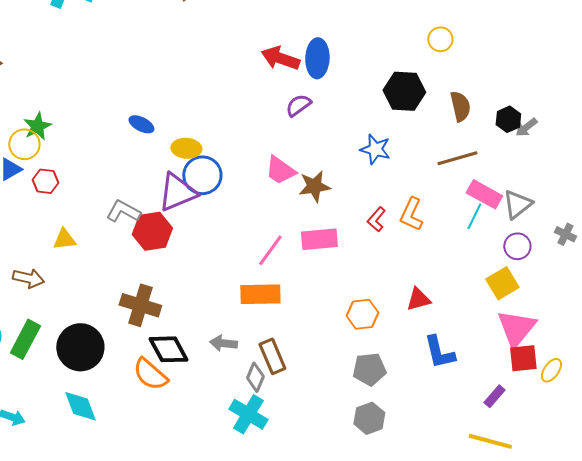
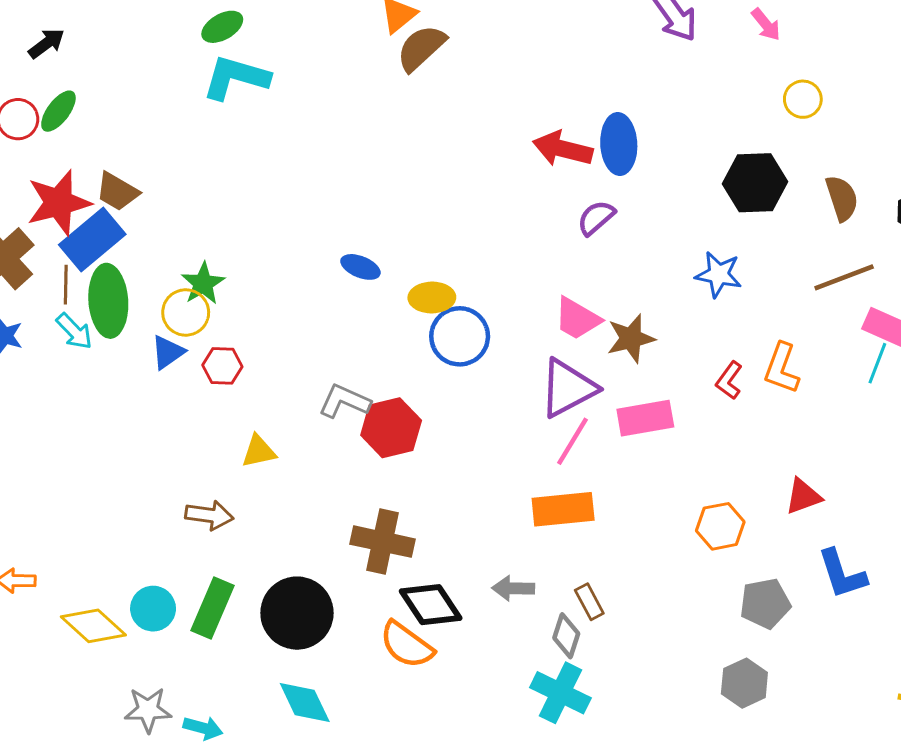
purple triangle: (177, 192) -> (568, 388), moved
brown rectangle: (272, 356) -> (589, 602), size x0.7
gray pentagon: (369, 369) -> (765, 603), moved

